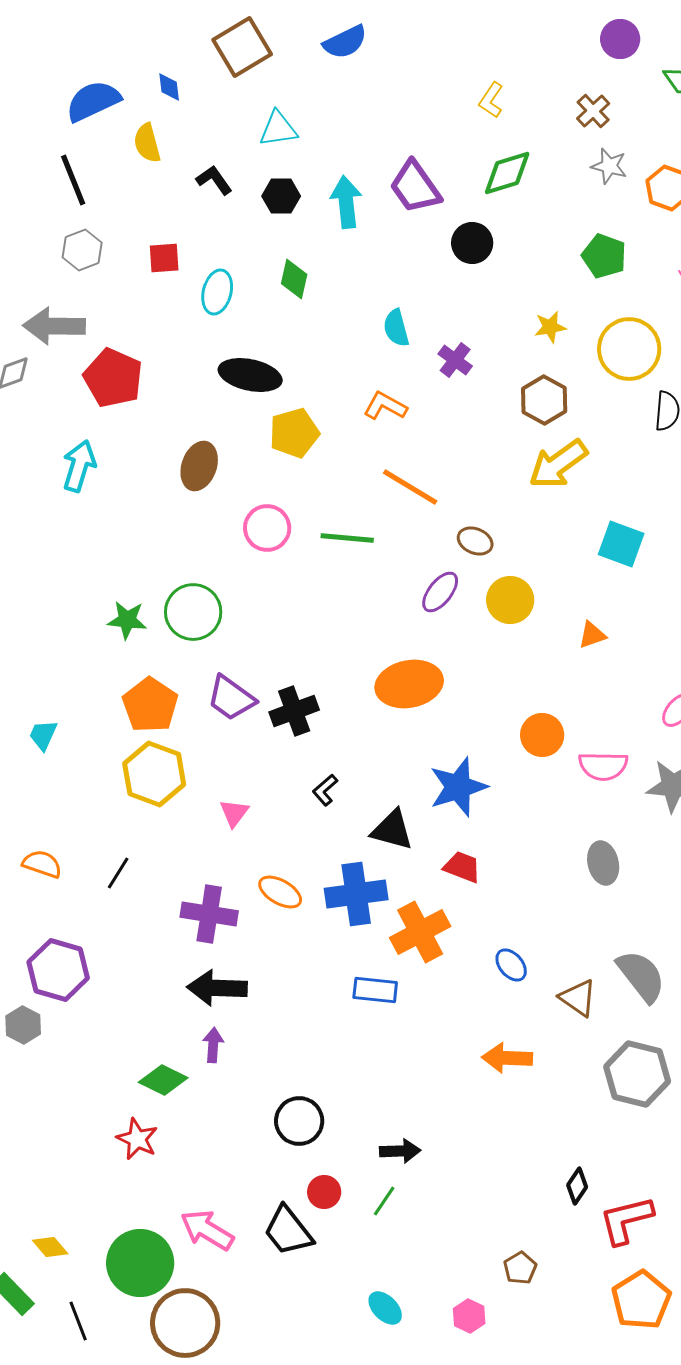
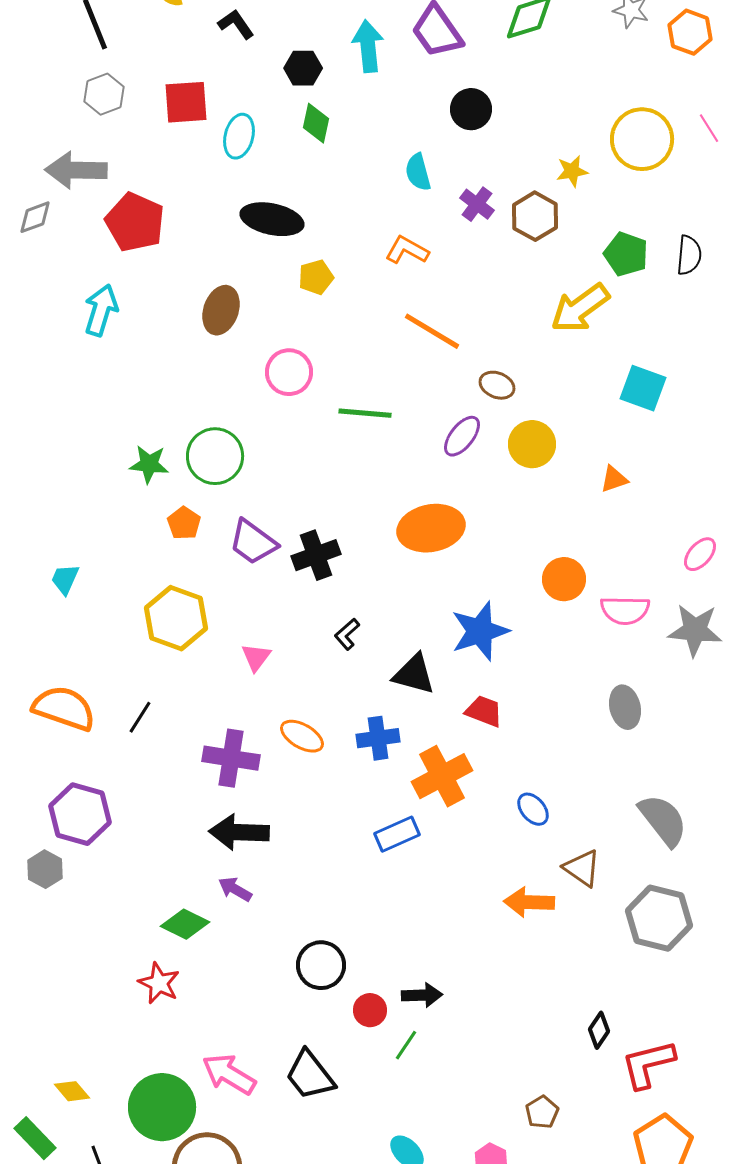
black hexagon: (281, 196) -> (303, 68), moved
black circle: (472, 243) -> (471, 109), moved
green pentagon: (604, 256) -> (626, 254), moved
red square: (164, 258) -> (186, 102), size x1.4
yellow circle: (629, 349) -> (642, 139), moved
brown hexagon: (544, 400) -> (535, 216), moved
yellow pentagon: (294, 433) -> (316, 277), size x0.7
green line: (347, 538) -> (365, 413), moved
orange pentagon: (150, 705) -> (184, 523), moved, size x0.6
orange semicircle: (42, 864) -> (64, 708), size x1.6
blue cross: (356, 894) -> (378, 738), size x0.7
blue rectangle: (375, 990) -> (397, 834), turned -30
brown triangle: (578, 998) -> (582, 868), moved
purple arrow: (213, 1045) -> (235, 889), turned -64
red circle: (324, 1192) -> (370, 1010), moved

